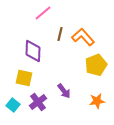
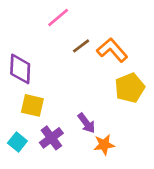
brown line: (60, 34) -> (81, 46), turned 40
purple diamond: (33, 51) -> (20, 69), moved
orange star: (97, 101) -> (104, 145), moved

